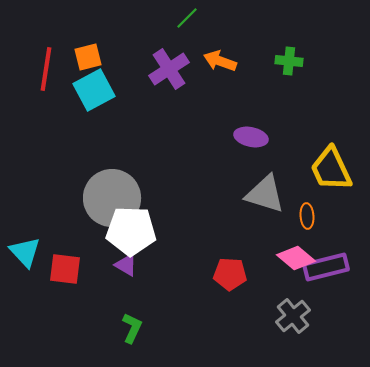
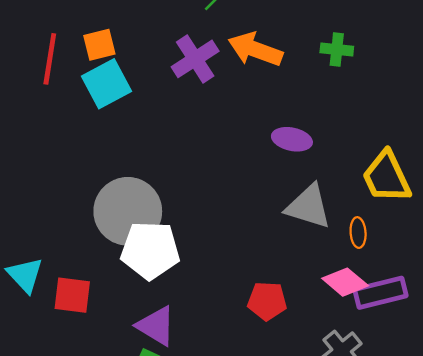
orange arrow: (220, 61) -> (255, 49), size x1.4
purple triangle: (126, 265) -> (156, 326), moved, size x1.5

